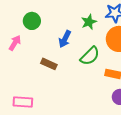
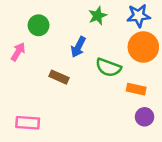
green star: (89, 22) -> (98, 16), moved
green semicircle: (90, 56) -> (108, 67), turned 65

